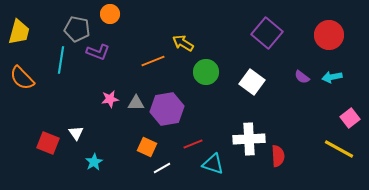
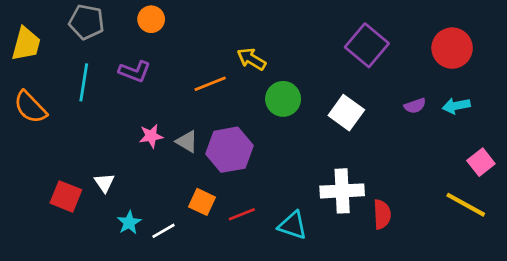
gray pentagon: (77, 29) -> (87, 22), moved
purple semicircle: (302, 77) -> (415, 106), turned -56
gray triangle: (136, 103) -> (187, 141), turned 30
red line: (193, 144) -> (242, 214), moved
white line: (162, 168) -> (163, 231), moved

